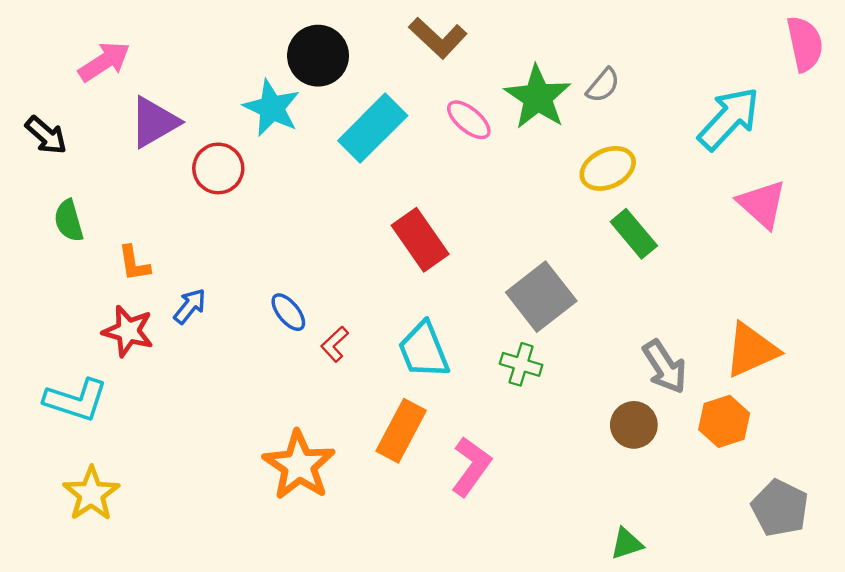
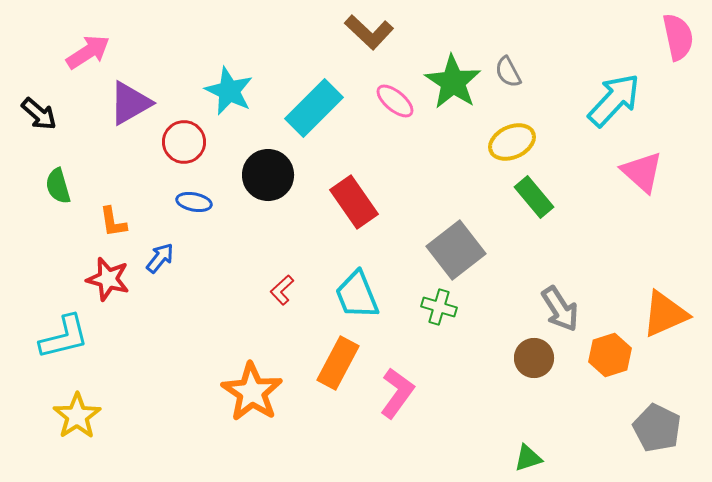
black circle: (318, 56) -> (268, 175), moved
gray semicircle: (603, 85) -> (508, 72), turned 112
blue ellipse: (288, 312) -> (194, 202), moved, turned -40
orange triangle: (751, 350) -> (665, 314), moved
cyan L-shape: (76, 400) -> (64, 337), turned -32

